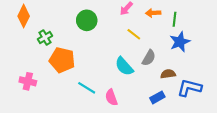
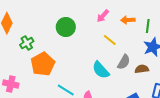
orange pentagon: (62, 60) -> (43, 64), turned 30
brown semicircle: (168, 74) -> (142, 69), moved

